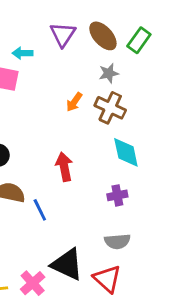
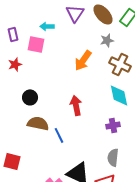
orange arrow: (74, 102) -> (83, 60), size x1.5
brown cross: (110, 108) -> (120, 64), moved
gray semicircle: (117, 241) -> (113, 157), turned 102

